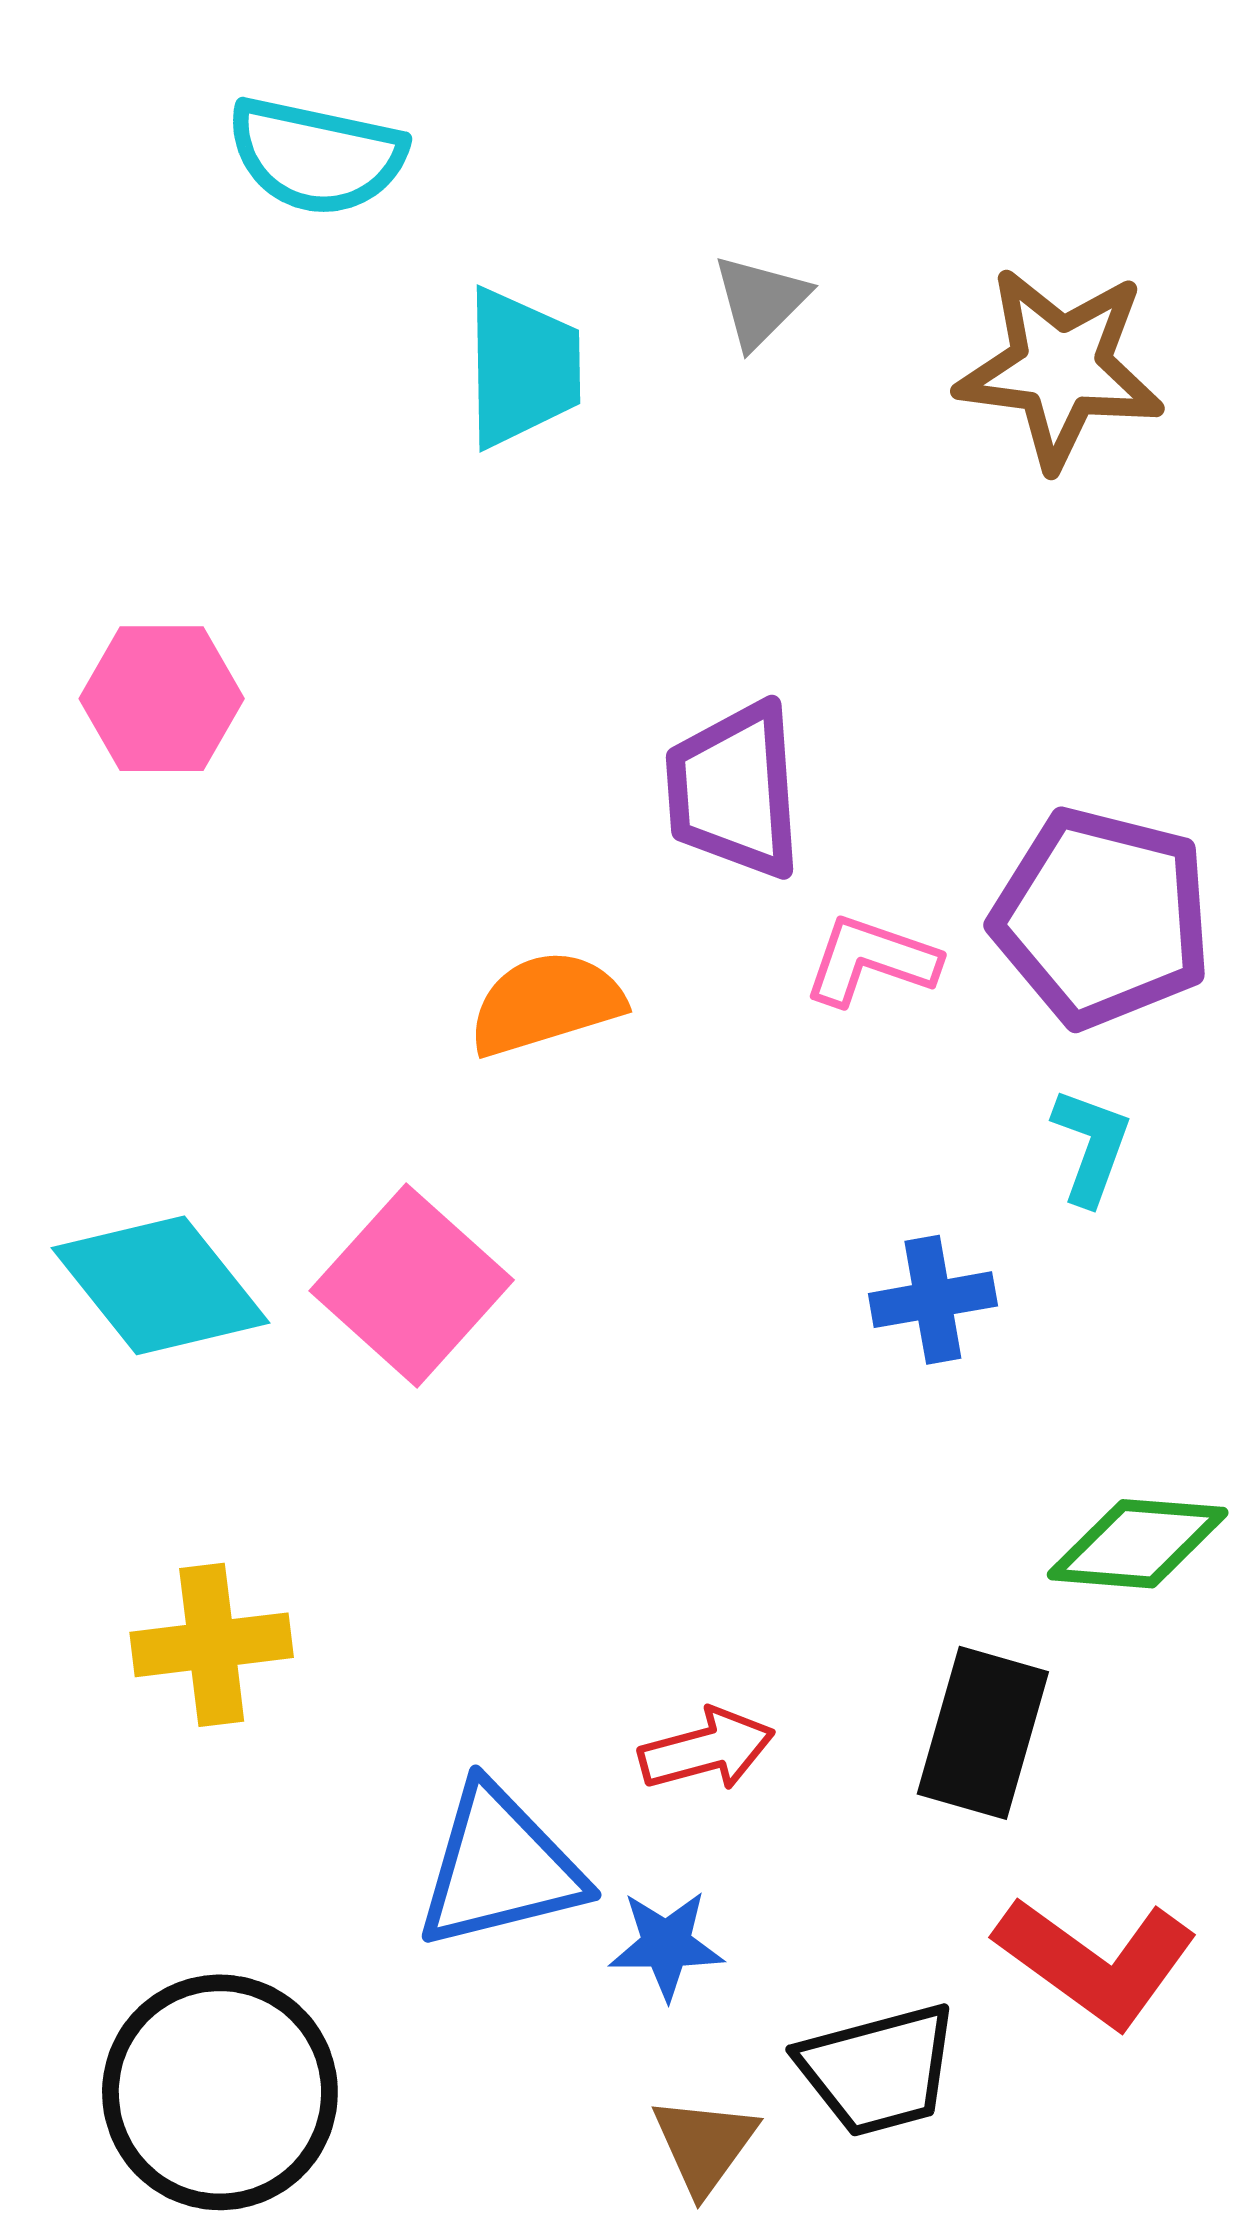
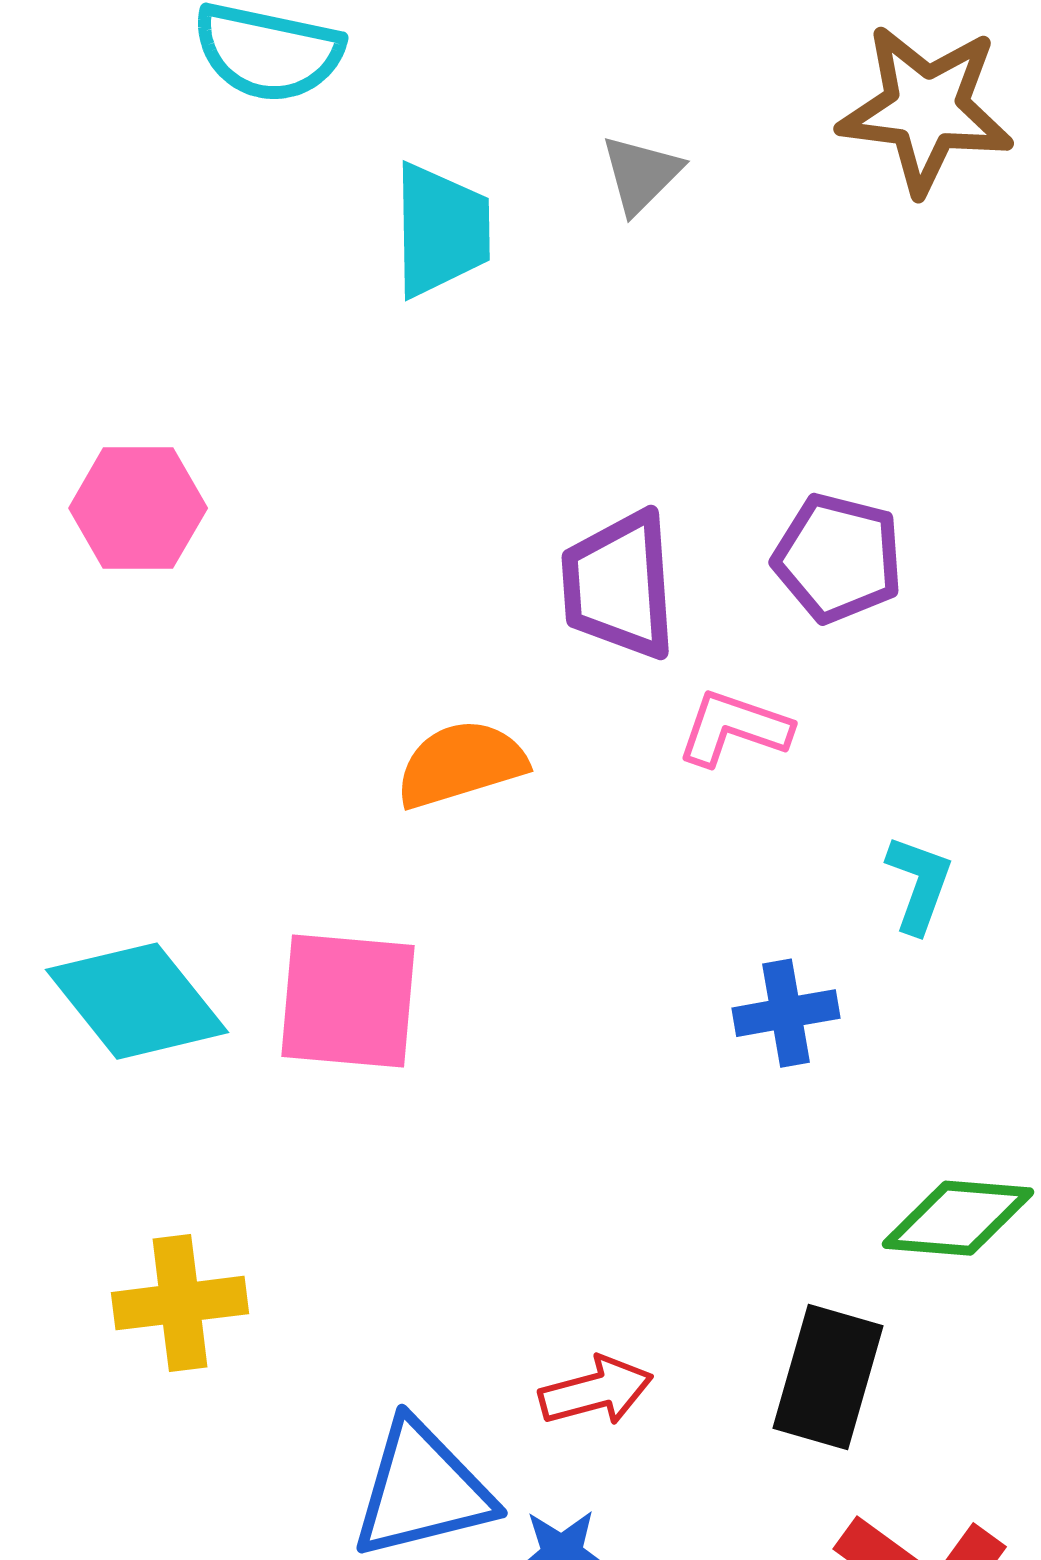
brown star: (1060, 368) -> (926, 109), moved
purple pentagon: (1102, 918) -> (838, 558), moved, size x0.7
pink square: (412, 1285) -> (348, 1001), turned -37

